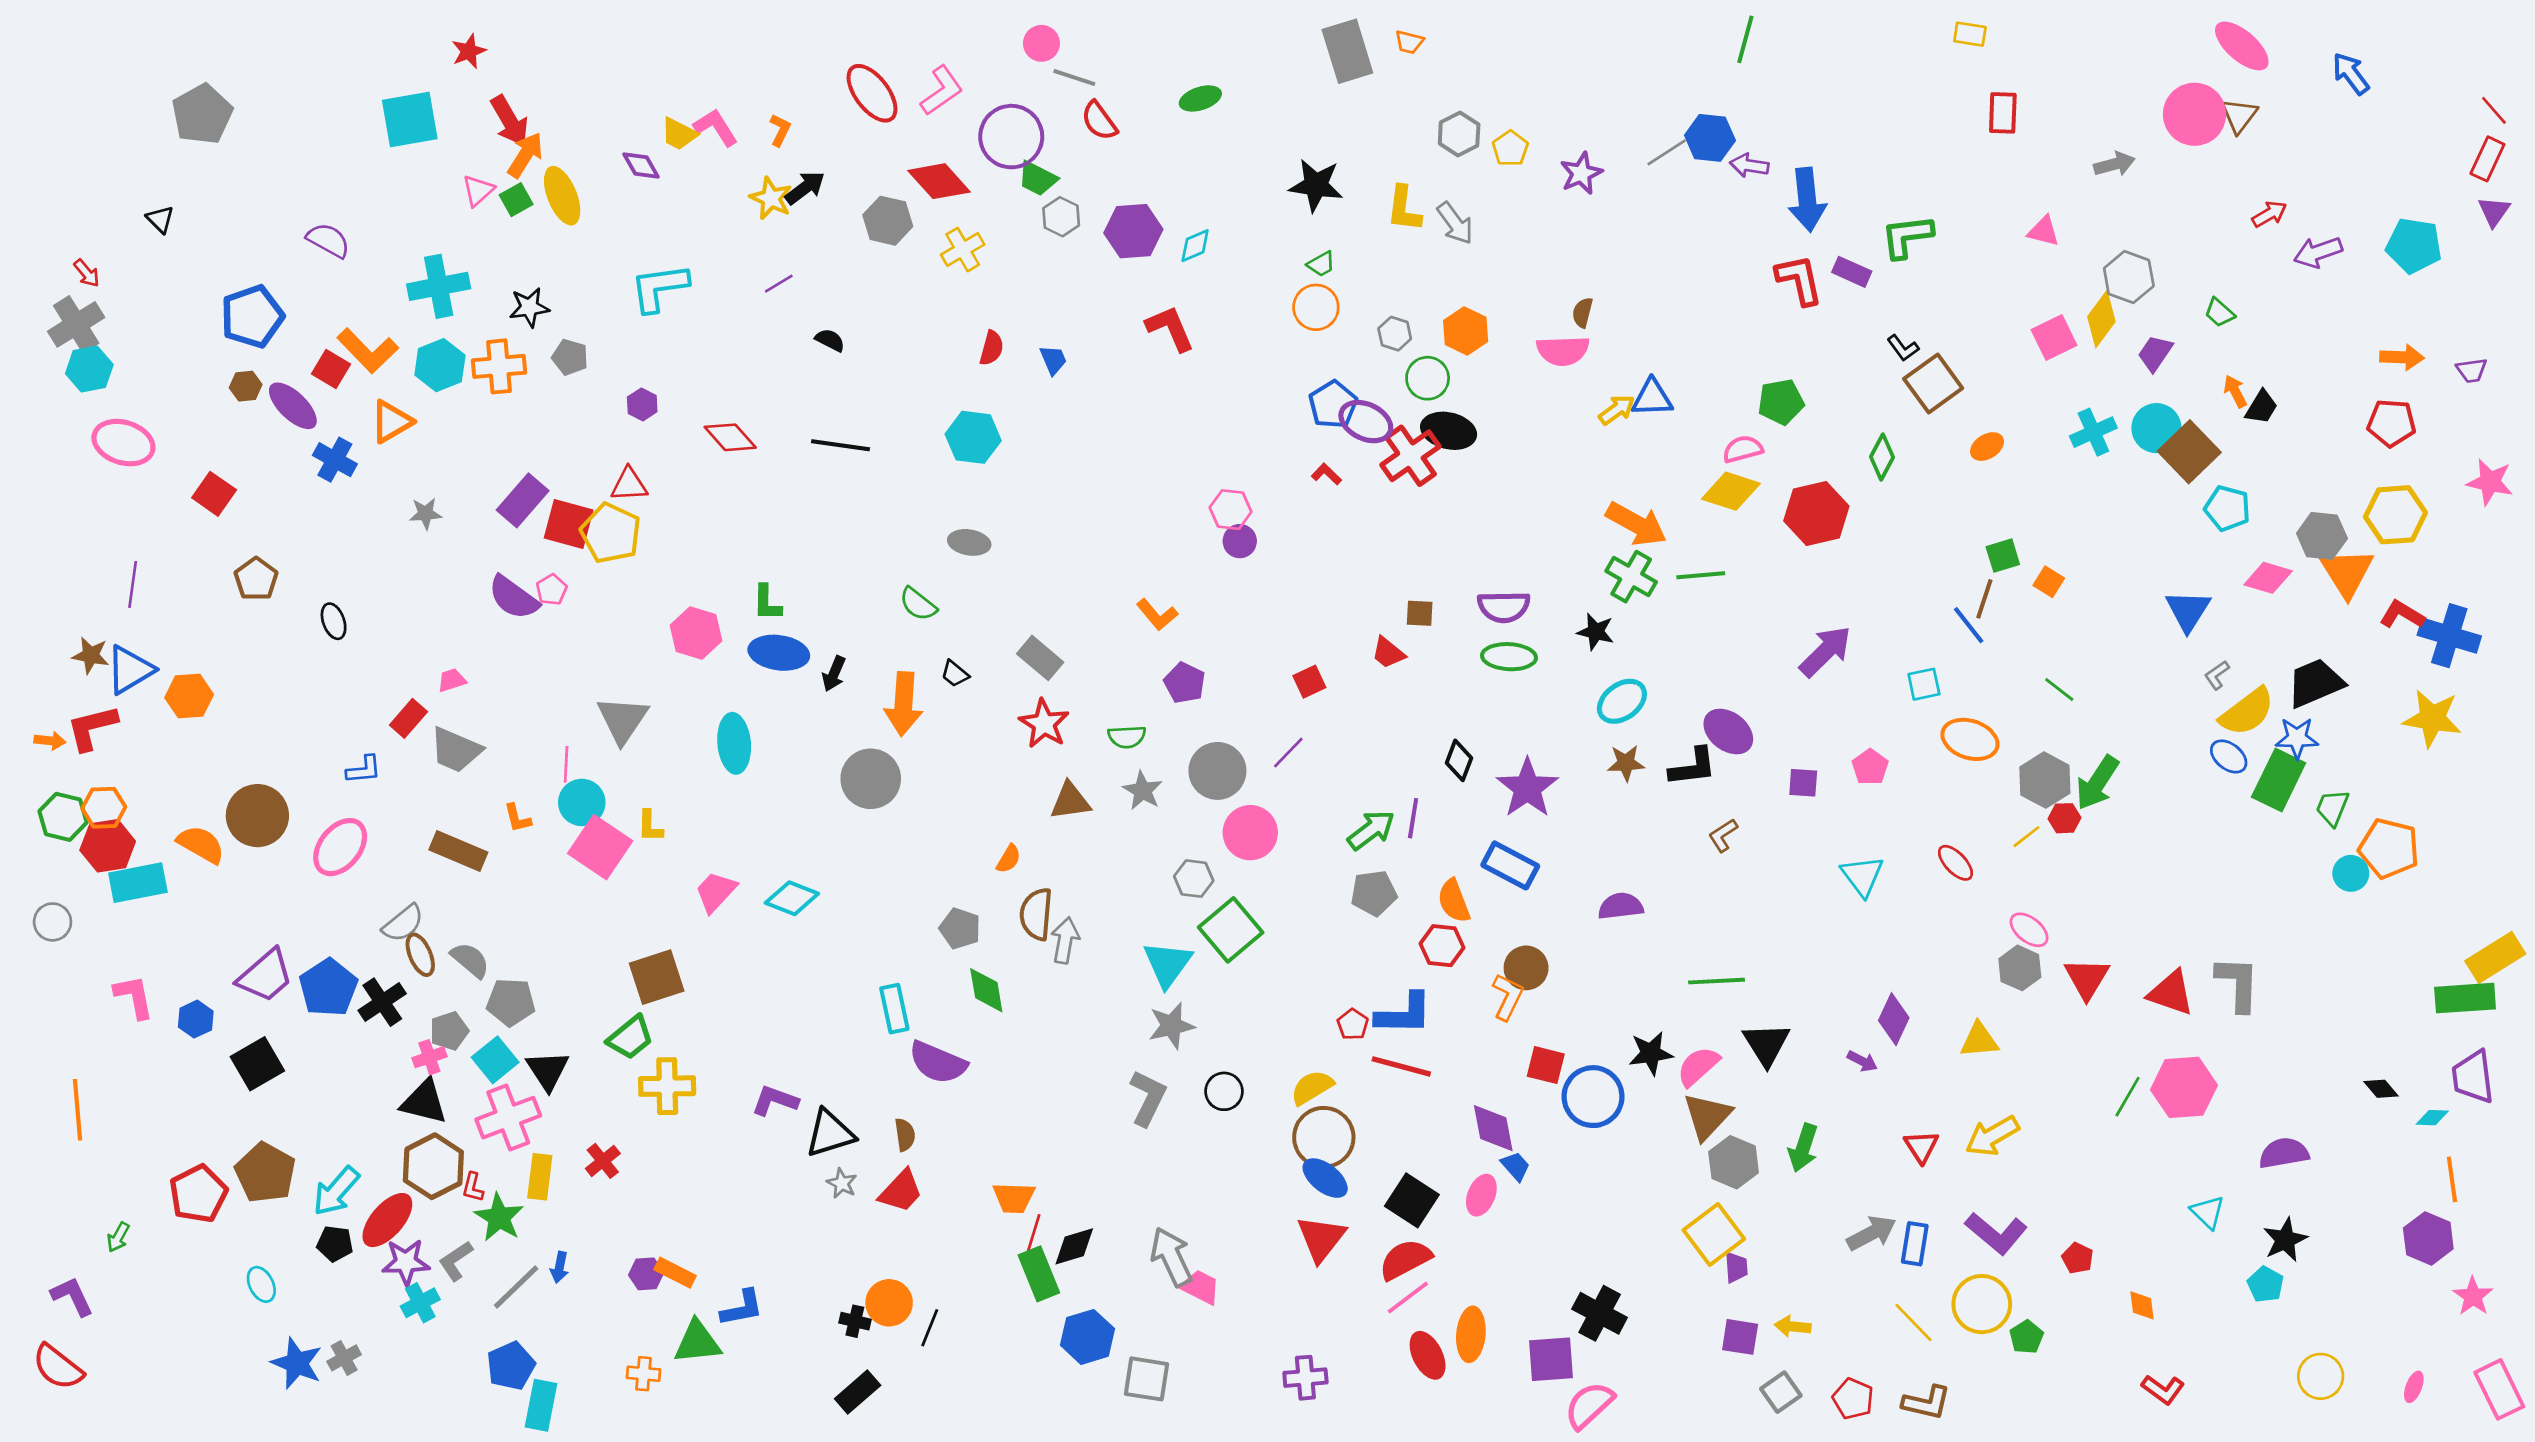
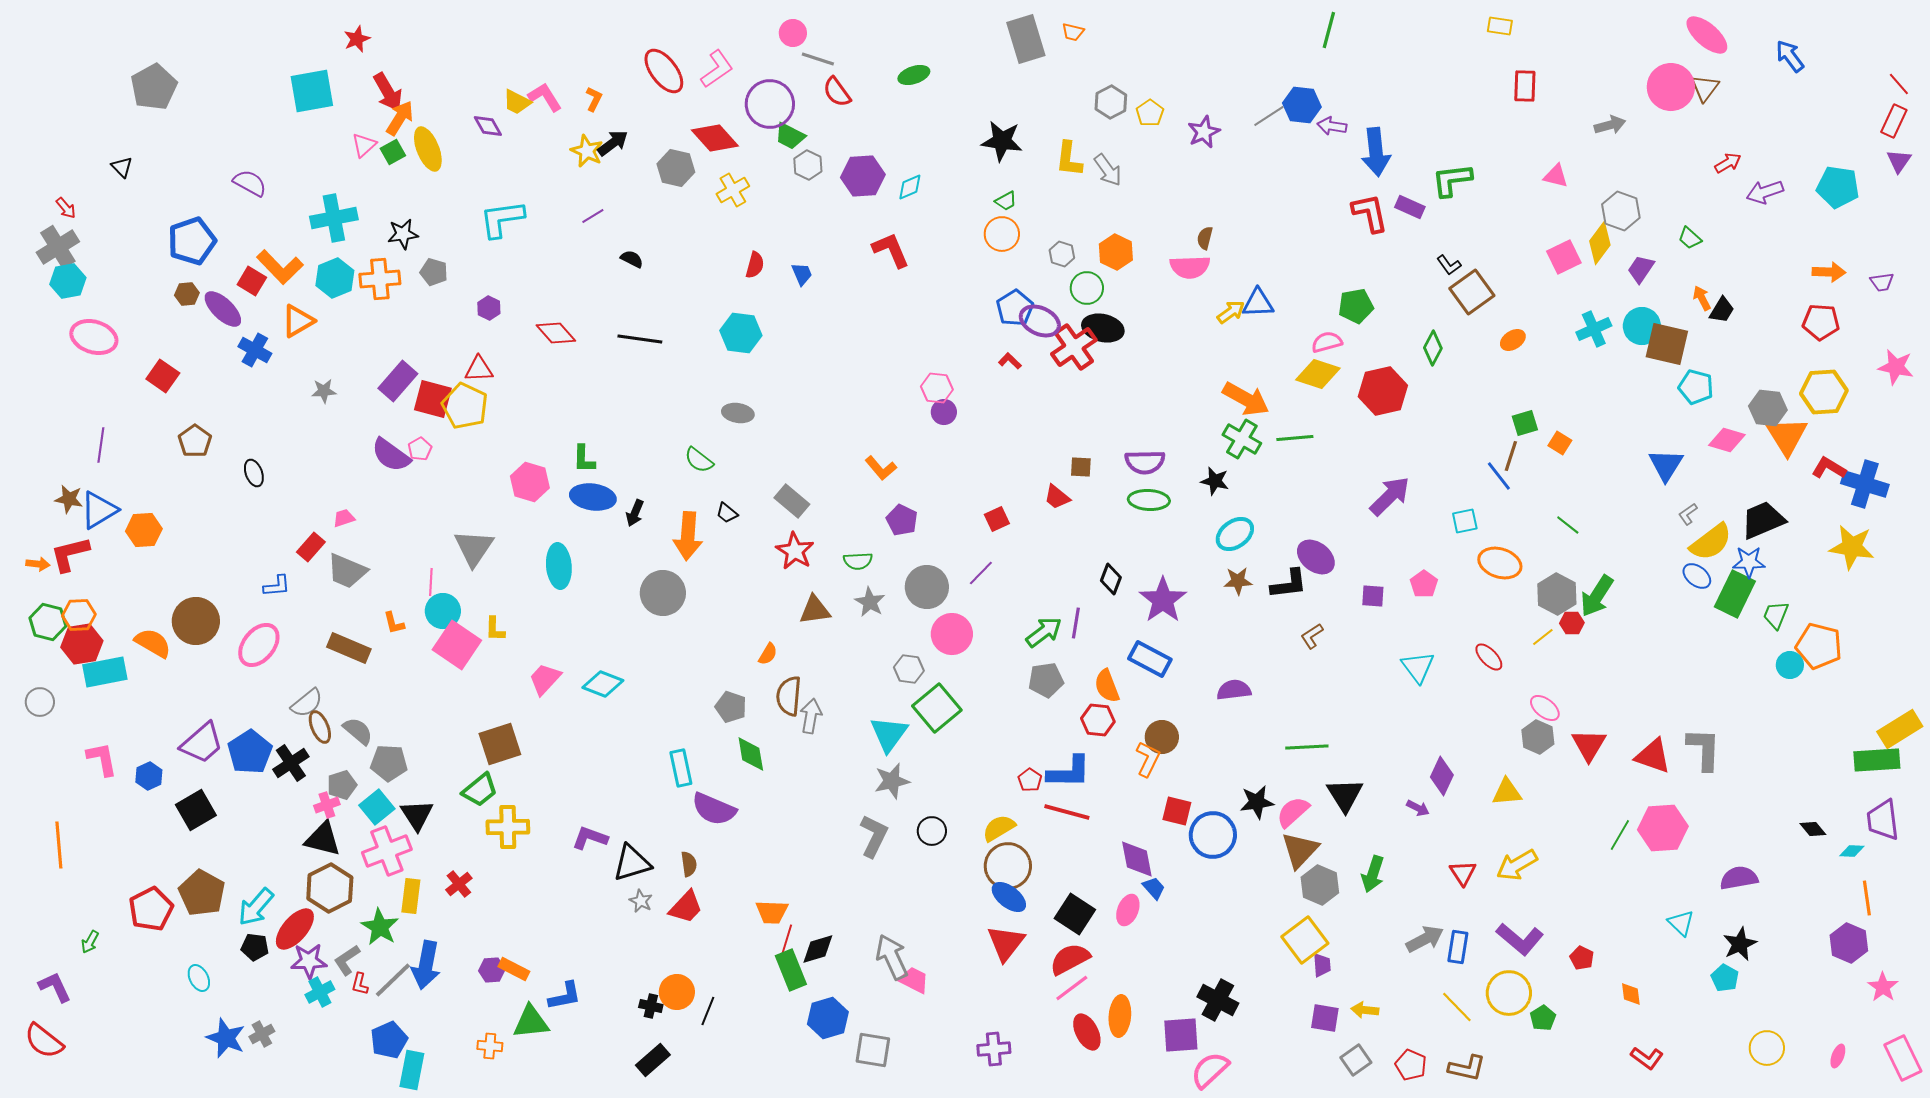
brown square: (2189, 452) -> (1667, 344), turned -33
red L-shape: (473, 1187) -> (360, 984), moved
blue arrow: (559, 1267) -> (426, 965), size x2.0

